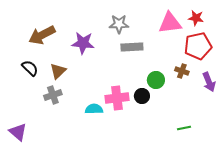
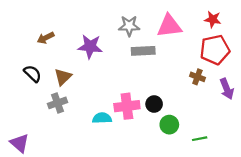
pink triangle: (170, 23) -> (169, 26), moved
brown arrow: (42, 35) -> (46, 38), size x0.6
green circle: (156, 80) -> (169, 125), moved

